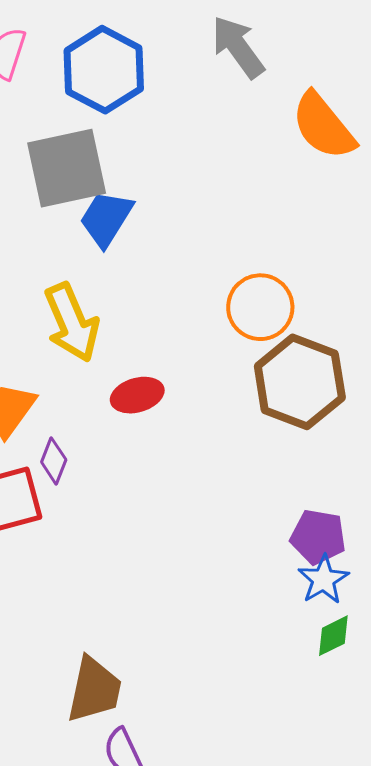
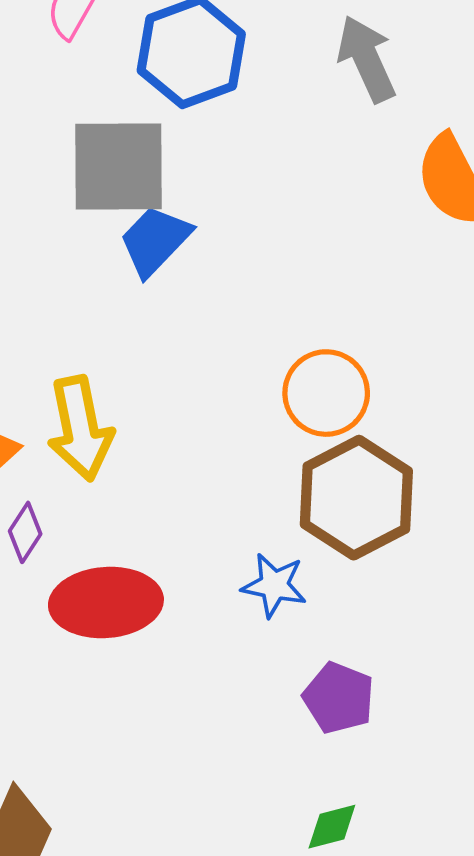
yellow arrow: (72, 323) -> (80, 428), moved
red ellipse: (137, 395) -> (106, 602), moved, size x1.6
blue star: (323, 579) -> (274, 585), moved, turned 30

